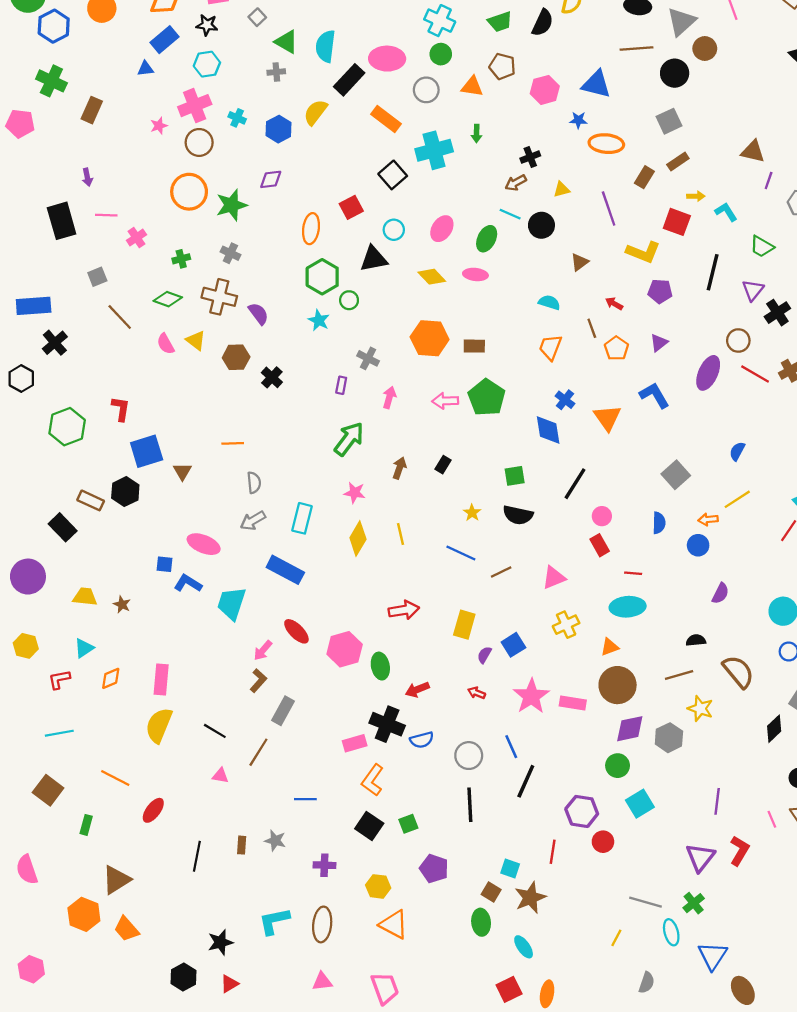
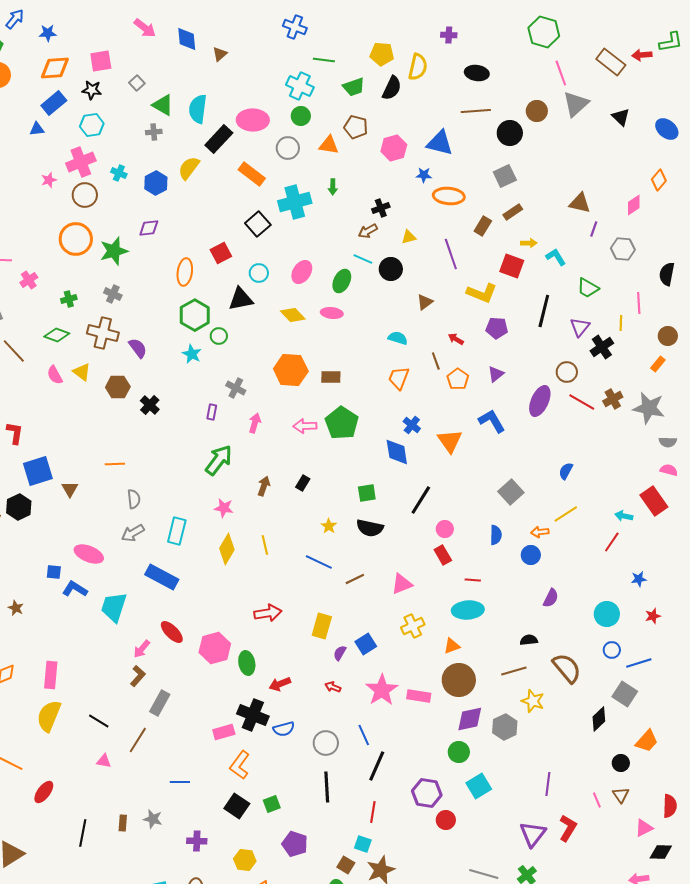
gray triangle: (681, 22) -> (576, 104), moved
red line: (553, 852) -> (373, 812), moved

